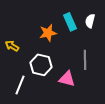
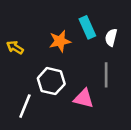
white semicircle: (90, 21) -> (111, 37), moved
yellow arrow: (12, 46) -> (15, 47), moved

